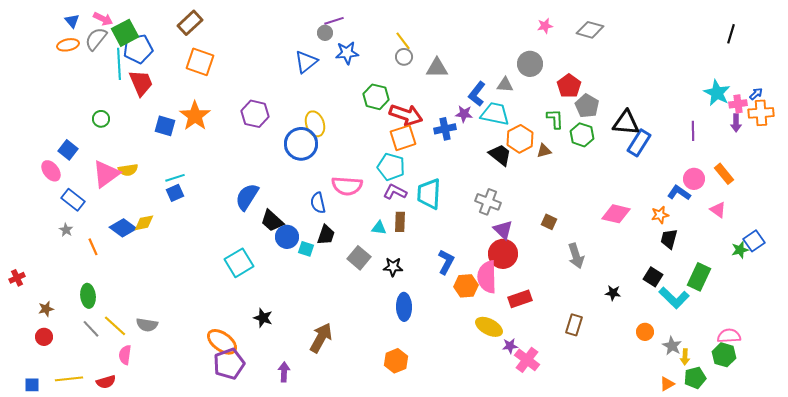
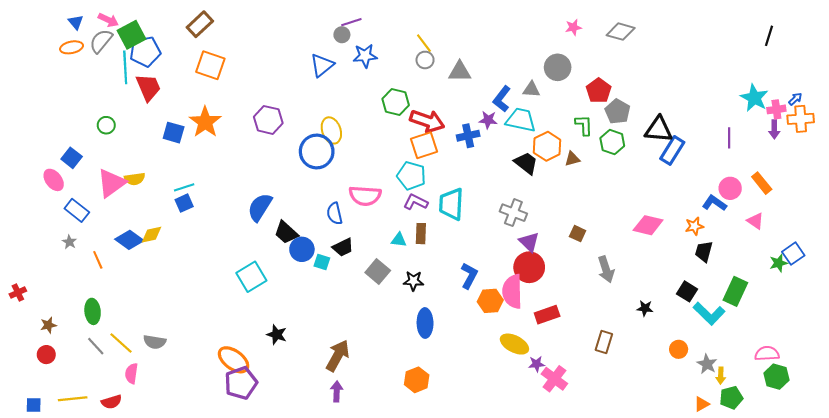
black trapezoid: (326, 235) -> (343, 247), turned 45
green hexagon: (724, 355) -> (776, 377), moved
purple arrow: (284, 372) -> (337, 391), moved

